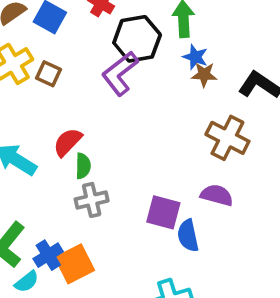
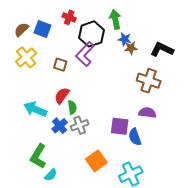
brown square: (49, 74) -> (60, 65), moved
blue cross: (48, 255) -> (60, 126), moved
orange square: (75, 264) -> (96, 161), moved

